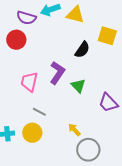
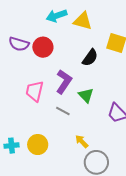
purple semicircle: (26, 18) -> (19, 44), moved
red circle: (16, 40) -> (43, 47), moved
gray line: (39, 112) -> (63, 111), moved

